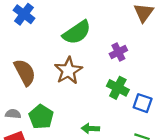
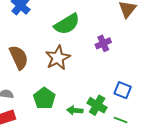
green cross: (118, 88) -> (97, 105), moved
green pentagon: (41, 117) -> (44, 98), moved

